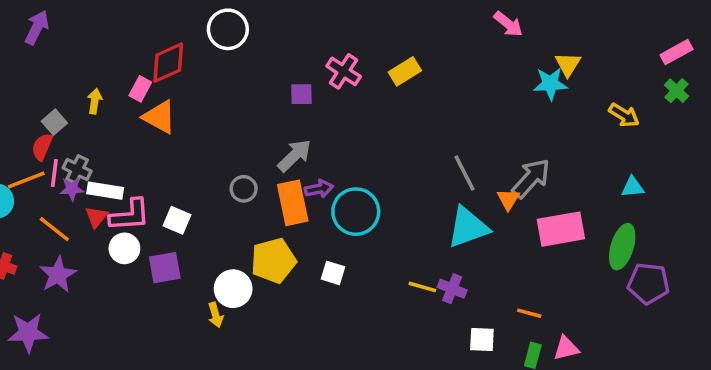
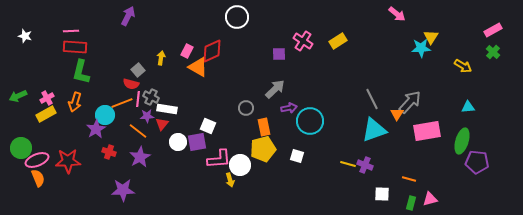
red diamond: (168, 63) -> (212, 51), moved
red semicircle: (42, 147) -> (131, 84), turned -98
purple star: (72, 189) -> (147, 116), moved
orange rectangle: (293, 203) -> (264, 127), moved, size x0.7
pink L-shape: (130, 215) -> (219, 159), moved
purple square: (165, 268) -> (197, 142), moved

